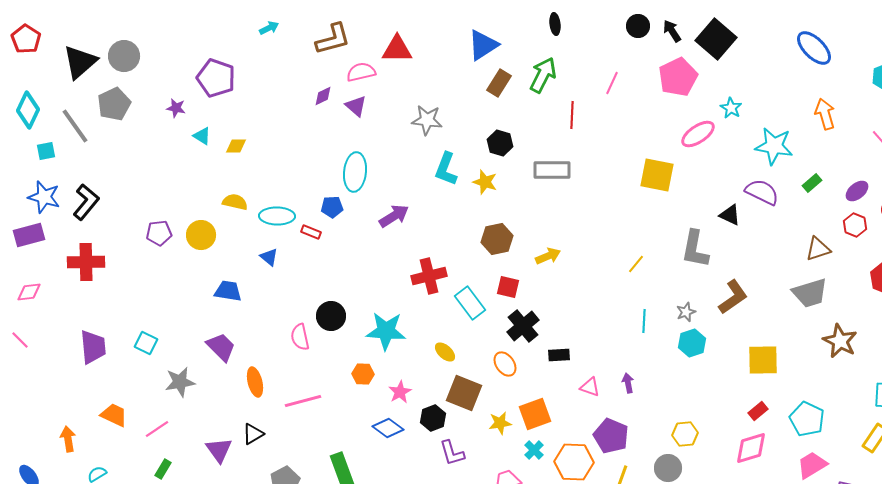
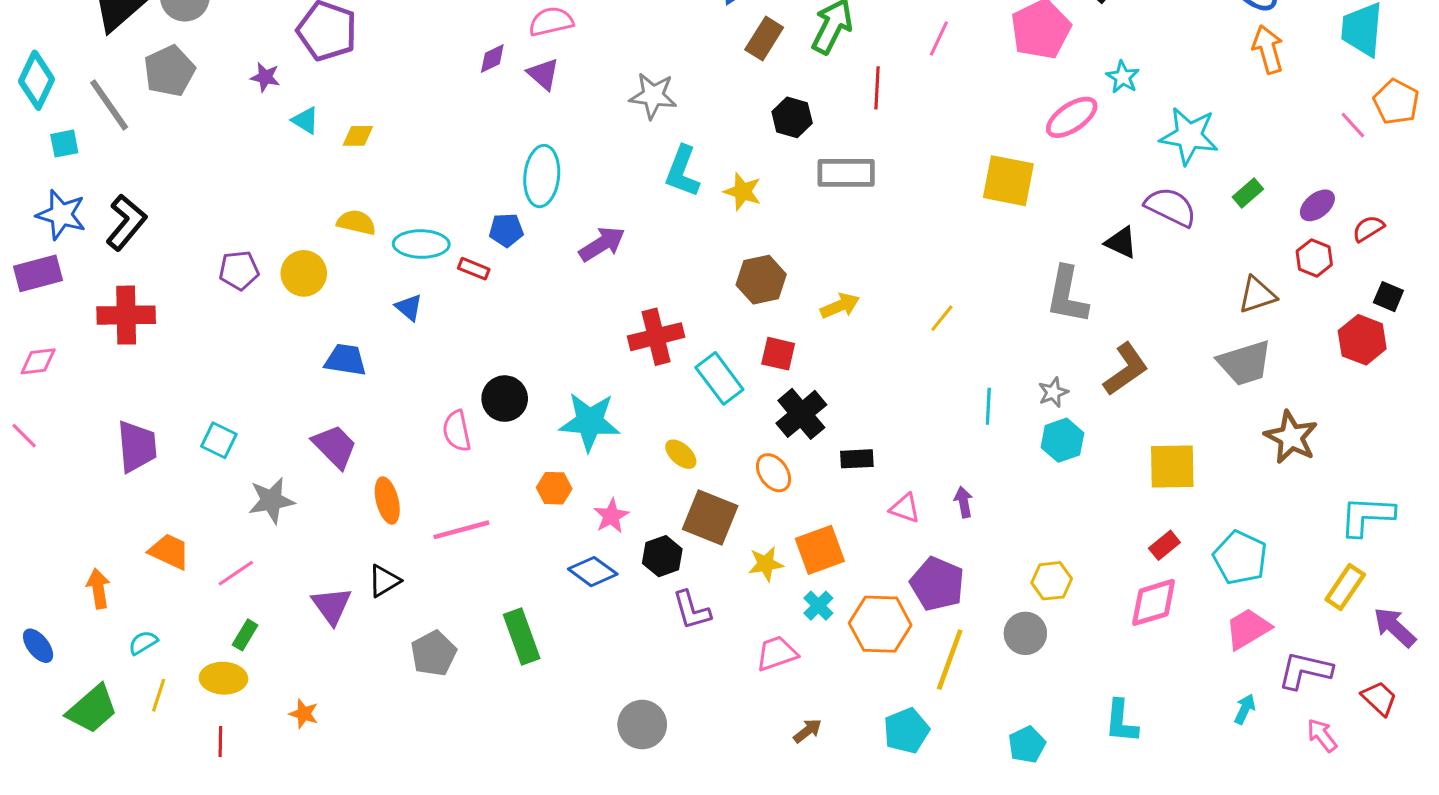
orange arrow: (825, 114) -> (1268, 49), moved
black hexagon: (500, 143) -> (792, 117), moved
yellow line: (636, 264) -> (942, 318), moved

